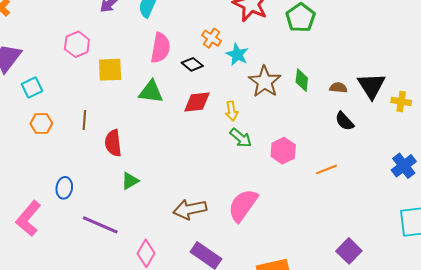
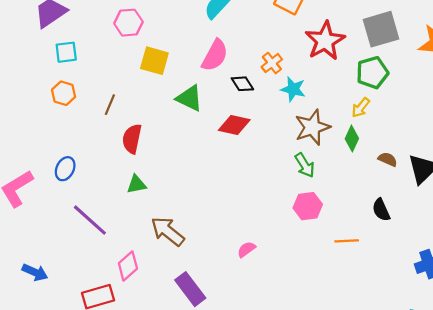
cyan star: (237, 54) -> (293, 89), turned -30
yellow arrow: (232, 111) -> (361, 108), moved, turned 30
black semicircle: (344, 121) -> (381, 210), moved
green arrow: (241, 138) -> (305, 165), moved
pink semicircle: (243, 205) -> (246, 249), size x0.5
brown arrow: (190, 209) -> (168, 231), moved, turned 32

